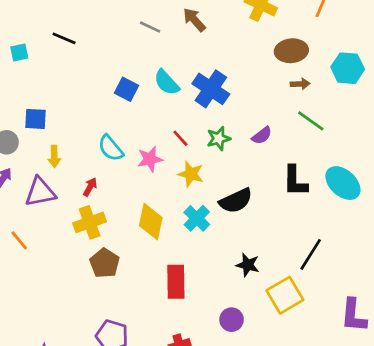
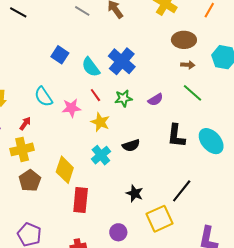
cyan semicircle: (167, 82) -> (91, 67), moved
black semicircle: (236, 201) -> (131, 145), size x0.7
yellow diamond: (151, 222) -> (65, 170), moved

